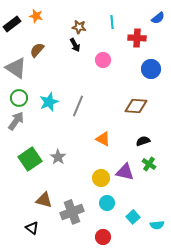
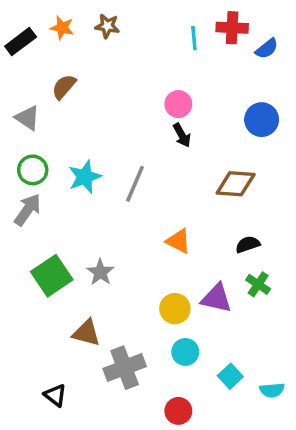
blue semicircle: (158, 18) -> (267, 49), moved
brown star: (79, 27) -> (107, 26), moved
red cross: (137, 38) -> (232, 28), moved
black arrow: (75, 45) -> (182, 135), moved
gray triangle: (16, 68) -> (28, 118), size x0.7
brown triangle: (44, 200) -> (86, 333), moved

